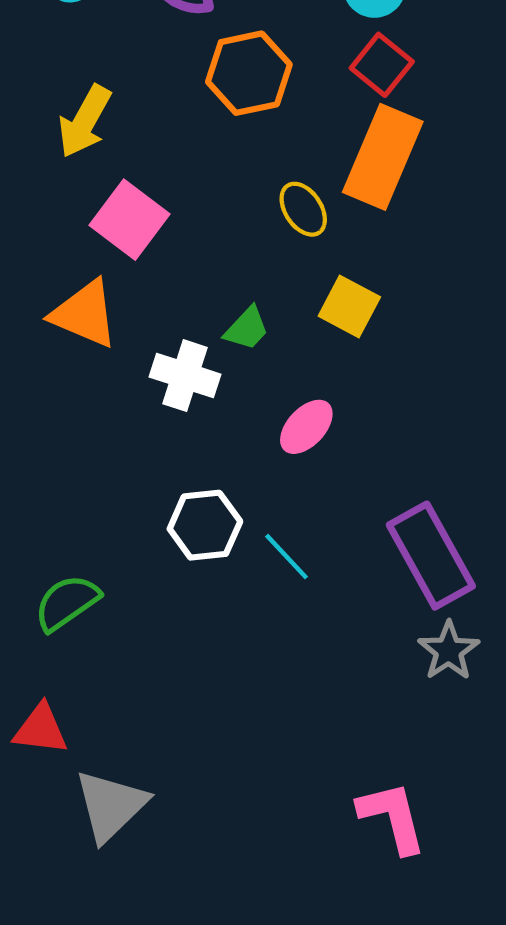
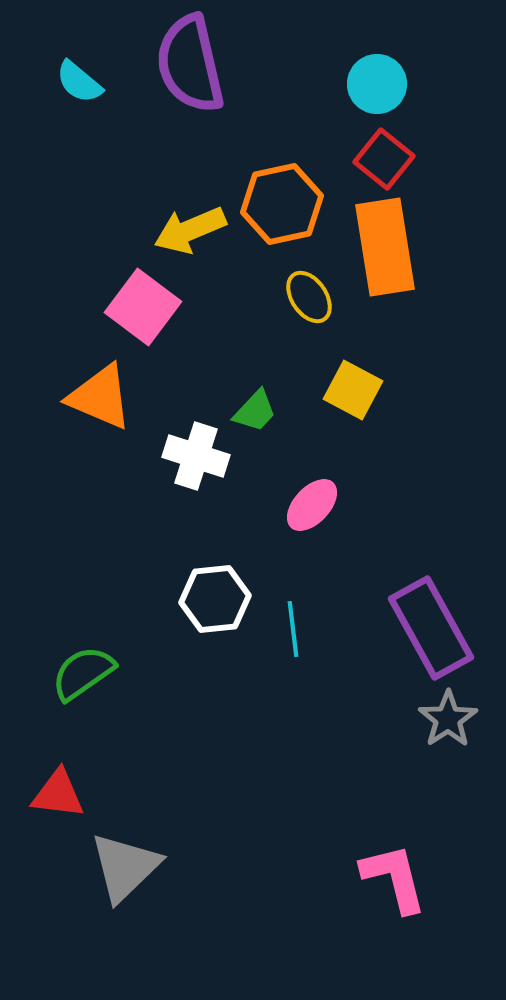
orange hexagon: (249, 73) -> (282, 204), moved
yellow arrow: (85, 121) -> (190, 230), moved, turned 38
orange rectangle: (383, 157) -> (385, 247), turned -32
cyan line: (286, 557) -> (293, 629), turned 36

